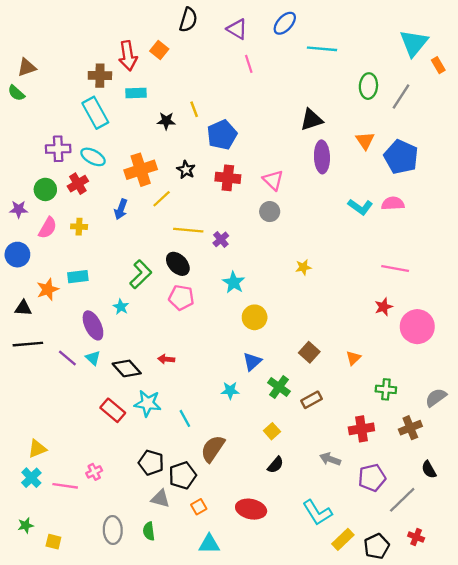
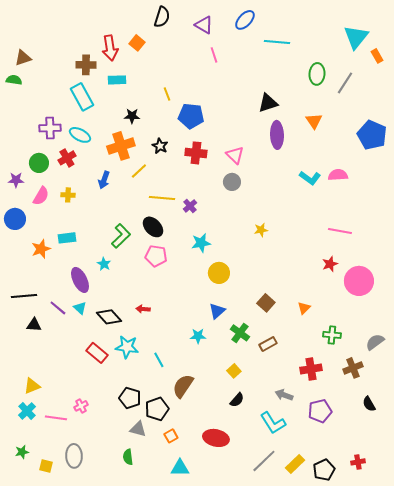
green semicircle: (16, 93) -> (14, 80), turned 147
black star: (166, 121) -> (132, 116), moved
blue pentagon: (222, 135) -> (191, 116), turned 30
blue pentagon: (401, 157) -> (372, 135), moved
cyan star: (234, 282) -> (201, 243), turned 30
black triangle: (23, 308) -> (34, 325), moved
gray line: (402, 500) -> (264, 461), moved
cyan L-shape: (317, 513) -> (273, 423), moved
gray ellipse: (113, 530) -> (74, 456), moved
red cross: (416, 537) -> (358, 462), turned -32

